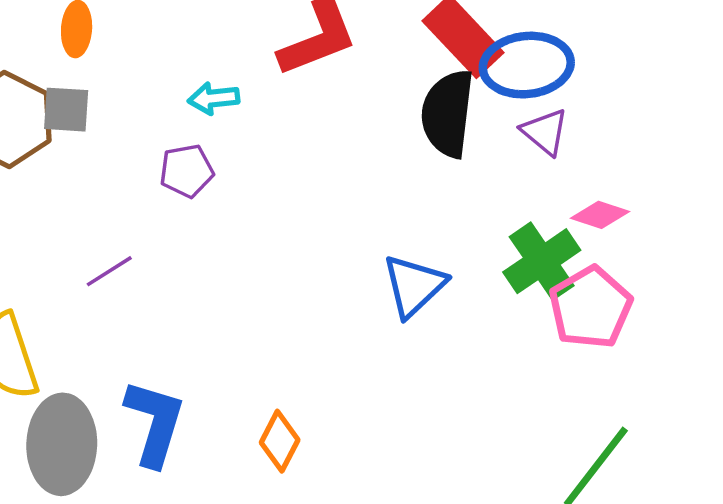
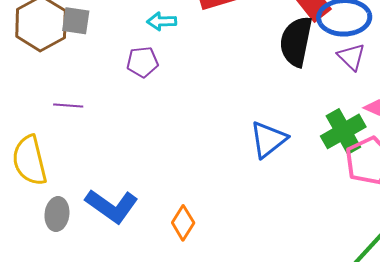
purple line: (109, 271) -> (68, 105), moved, turned 32
blue L-shape: (155, 423) -> (112, 206), turned 104
gray ellipse: (62, 444) -> (57, 214), size x0.6

